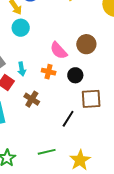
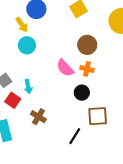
brown circle: (86, 44) -> (87, 45), moved
orange cross: (49, 72) -> (87, 69), moved

